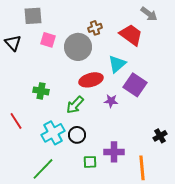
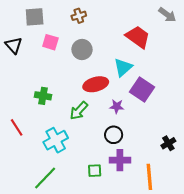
gray arrow: (149, 14) -> (167, 15), moved
brown cross: (95, 28) -> (79, 16), moved
gray circle: (78, 47) -> (82, 50), size x0.7
black circle: (77, 135) -> (114, 135), moved

